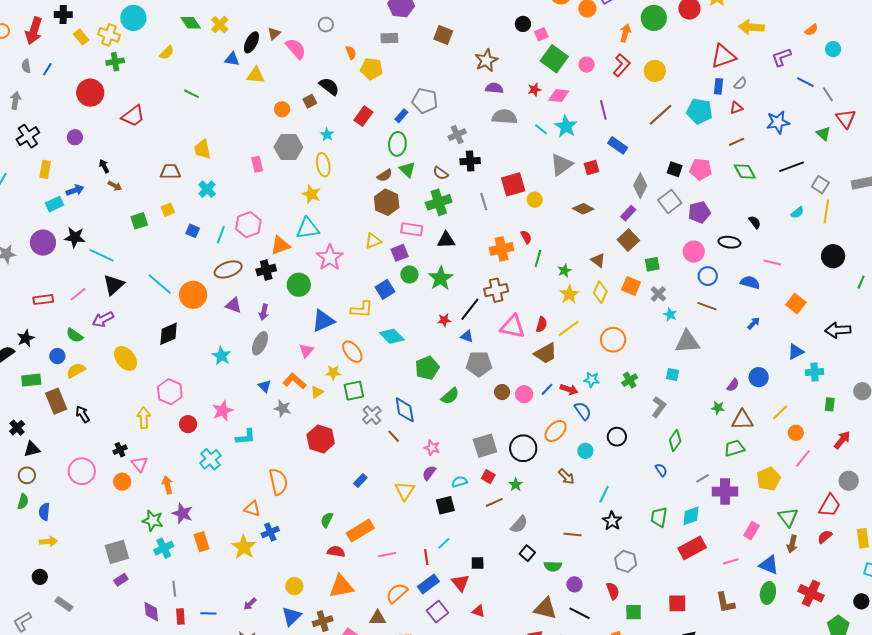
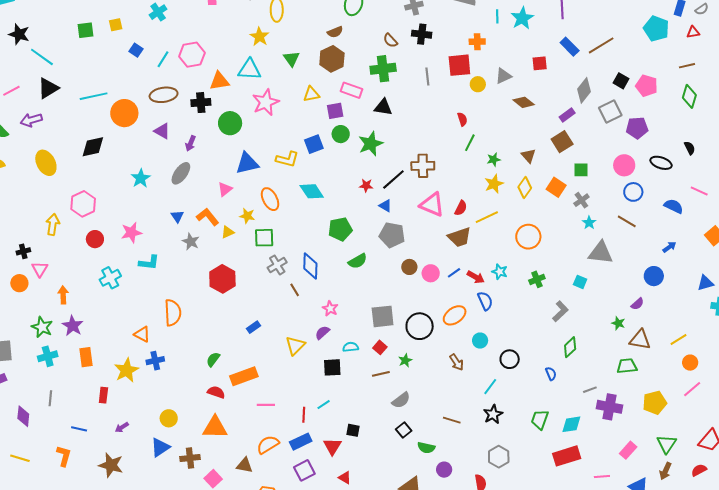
brown line: (661, 115) -> (601, 45), moved
cyan line: (541, 129) -> (497, 16), turned 40
gray triangle: (561, 165) -> (503, 76), moved, size x0.7
green triangle: (407, 169) -> (292, 59), moved
green diamond: (745, 172) -> (689, 96), turned 35
orange cross: (502, 249) -> (477, 42), moved, size x0.7
cyan line: (160, 284) -> (94, 96), turned -64
blue circle: (759, 377) -> (654, 276), moved
black circle: (617, 437) -> (510, 359), moved
red rectangle: (180, 617) -> (103, 395), moved

